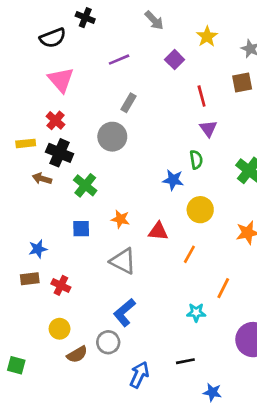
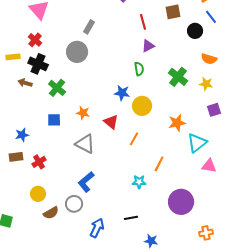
purple triangle: (208, 129) -> (148, 46), turned 40
blue star: (173, 180) -> (122, 93), moved
red triangle: (158, 231) -> (111, 122), turned 35
red cross: (61, 285) -> (39, 162), turned 32

